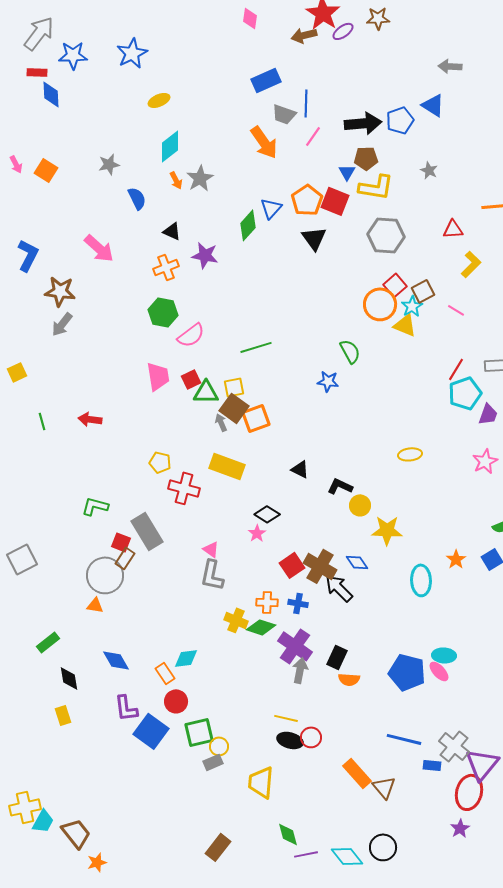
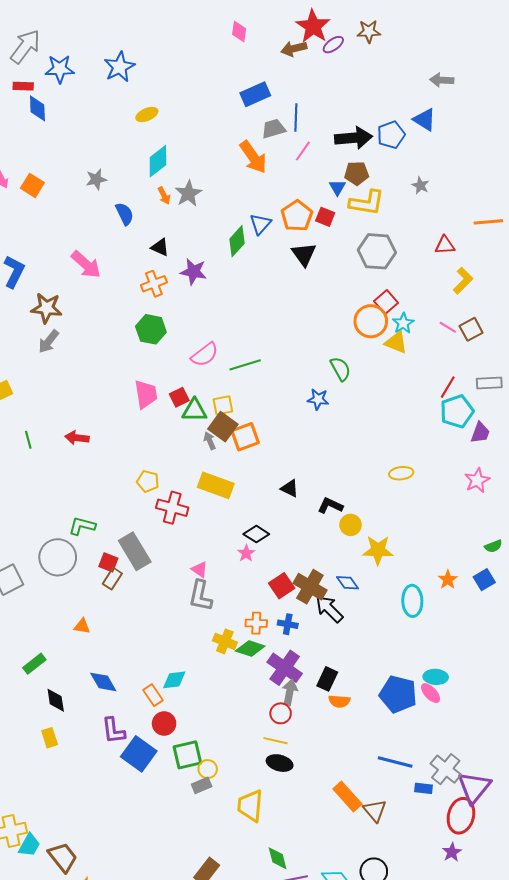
gray trapezoid: (284, 114) -> (274, 129), turned 145
red square: (335, 201) -> (325, 217), size x0.7
brown square: (423, 291) -> (471, 329), moved
pink semicircle: (191, 335) -> (205, 355), moved
gray circle: (105, 575) -> (58, 557), moved
red circle: (311, 737) -> (281, 713), moved

